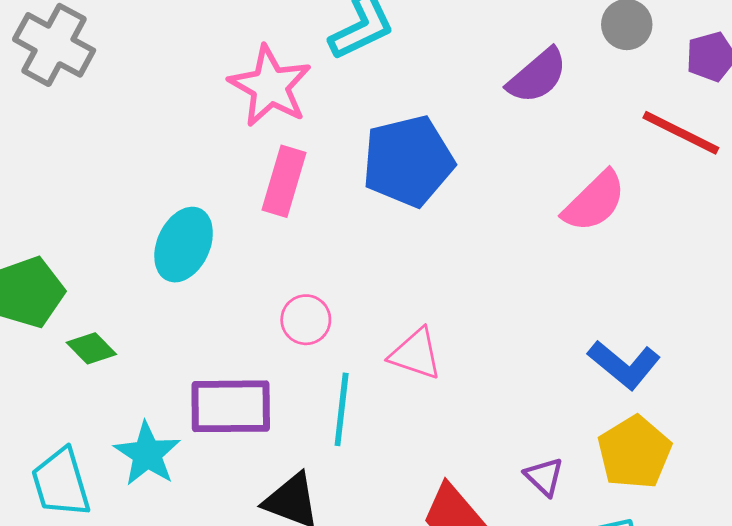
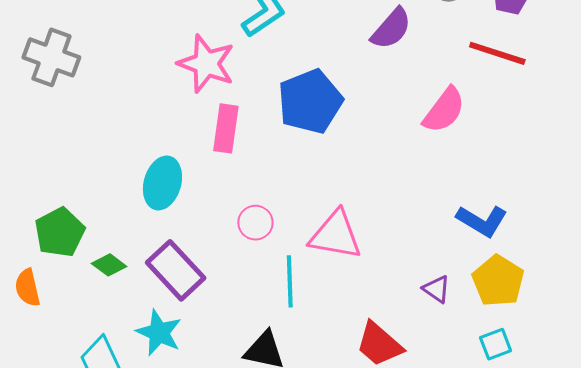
pink triangle: (416, 354) -> (336, 235), size x1.4
purple rectangle: (231, 406) -> (176, 270), moved, turned 56
purple triangle: (544, 477) -> (437, 289), moved

